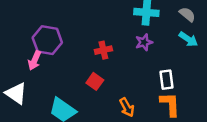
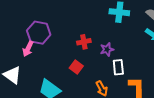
purple star: (144, 42) -> (107, 49), moved
white rectangle: (167, 80) -> (118, 67), moved

